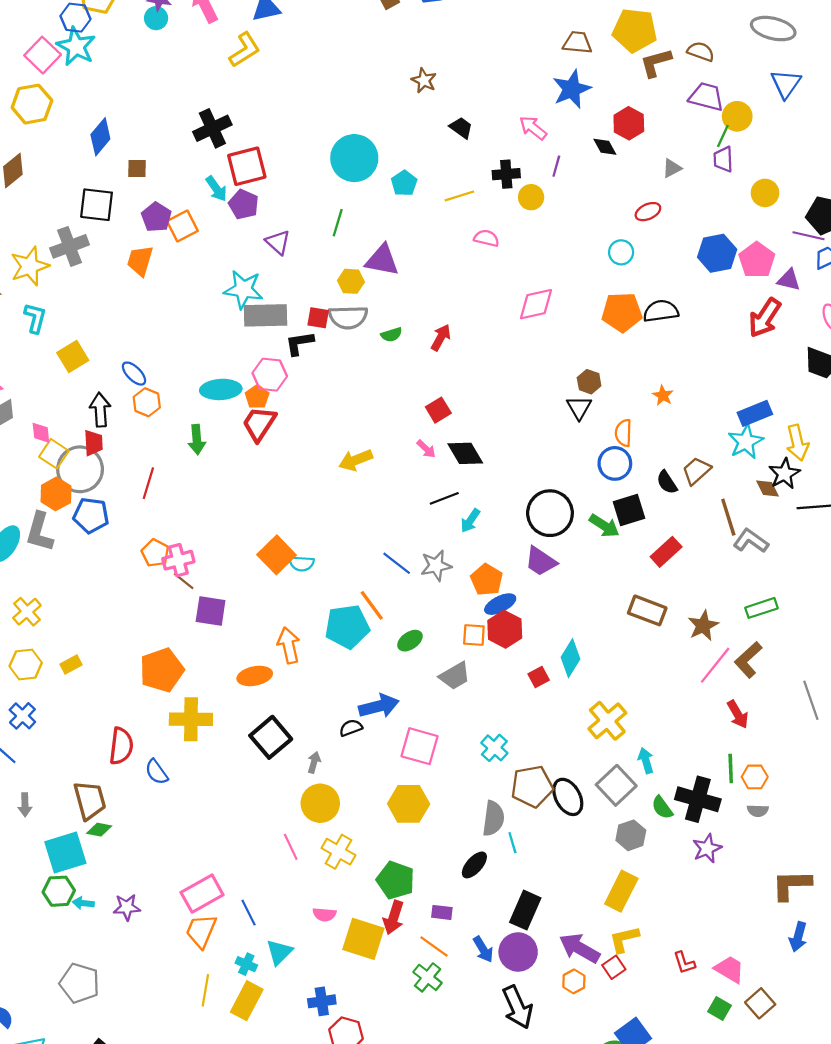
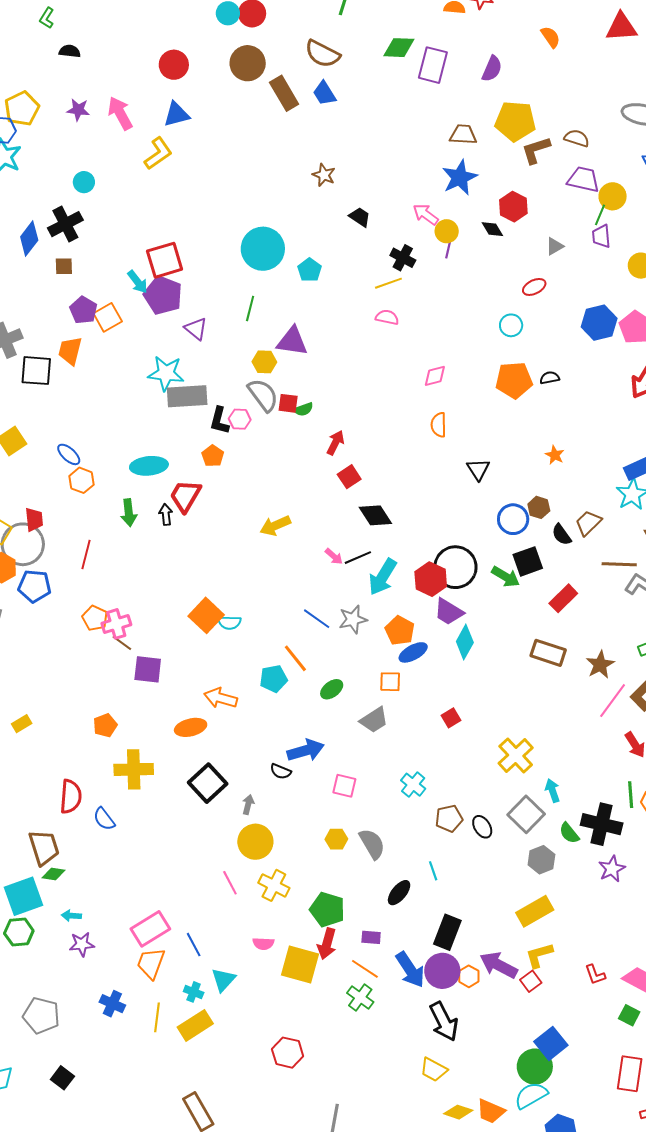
cyan circle: (156, 18) -> (84, 182), moved
black cross: (212, 128) -> (65, 224), moved
black cross: (506, 174) -> (403, 258), turned 35
yellow line: (459, 196) -> (388, 283), moved
yellow circle: (531, 197) -> (447, 231), moved
purple pentagon: (244, 204) -> (163, 295), size x1.4
black square: (97, 205) -> (36, 371), moved
pink diamond: (536, 304) -> (435, 376), size x0.7
black semicircle: (661, 311) -> (550, 378), size x0.6
gray semicircle: (348, 317) -> (263, 395), turned -123
red square: (318, 318) -> (288, 403), moved
red arrow: (441, 338) -> (335, 443), moved
black L-shape: (299, 343) -> (219, 421), turned -64
pink hexagon: (270, 375) -> (240, 419), moved, size x0.7
brown hexagon: (589, 382) -> (539, 507), moved
orange pentagon: (257, 397) -> (213, 456), moved
black arrow: (100, 410) -> (166, 514), moved, size x0.7
orange semicircle: (623, 433) -> (439, 425), moved
pink arrow: (426, 449) -> (334, 556), moved
brown line: (728, 517) -> (619, 564), turned -68
cyan arrow: (470, 521) -> (383, 577), size x1.6
cyan pentagon: (347, 627) -> (274, 679), size x0.7
red hexagon: (505, 629) -> (431, 579), moved
orange arrow: (289, 645) -> (221, 698), turned -60
cyan diamond: (571, 658) -> (465, 642), moved
orange pentagon: (162, 670) -> (105, 725), size x0.6
black semicircle: (351, 728) -> (281, 771), turned -135
pink square: (420, 746) -> (344, 786), size x0.7
brown pentagon: (532, 786) -> (449, 818), size x0.7
black ellipse: (568, 797) -> (482, 827), size x0.7
yellow hexagon: (409, 804) -> (336, 839), size x0.6
gray semicircle: (493, 818) -> (372, 844), moved, turned -36
yellow rectangle: (621, 891) -> (535, 911), turned 36
cyan arrow: (83, 903) -> (71, 916), moved
blue arrow: (483, 949) -> (410, 970), size x1.5
orange hexagon: (574, 981) -> (469, 976), moved
yellow rectangle: (247, 1001) -> (195, 1025), turned 32
blue cross: (322, 1001) -> (112, 1004), moved, turned 35

